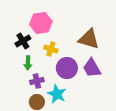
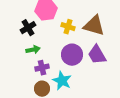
yellow cross: (51, 49) -> (68, 27), moved
green arrow: (28, 63) -> (33, 50), turned -104

